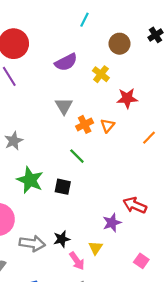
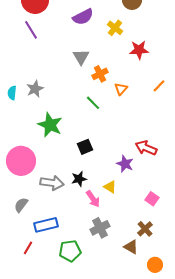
orange triangle: (107, 126) -> (121, 89), moved
black square: (63, 187) -> (85, 147), moved, turned -35
purple star: (112, 223) -> (125, 164), turned -30
yellow triangle: (95, 248) -> (110, 187), turned -32

